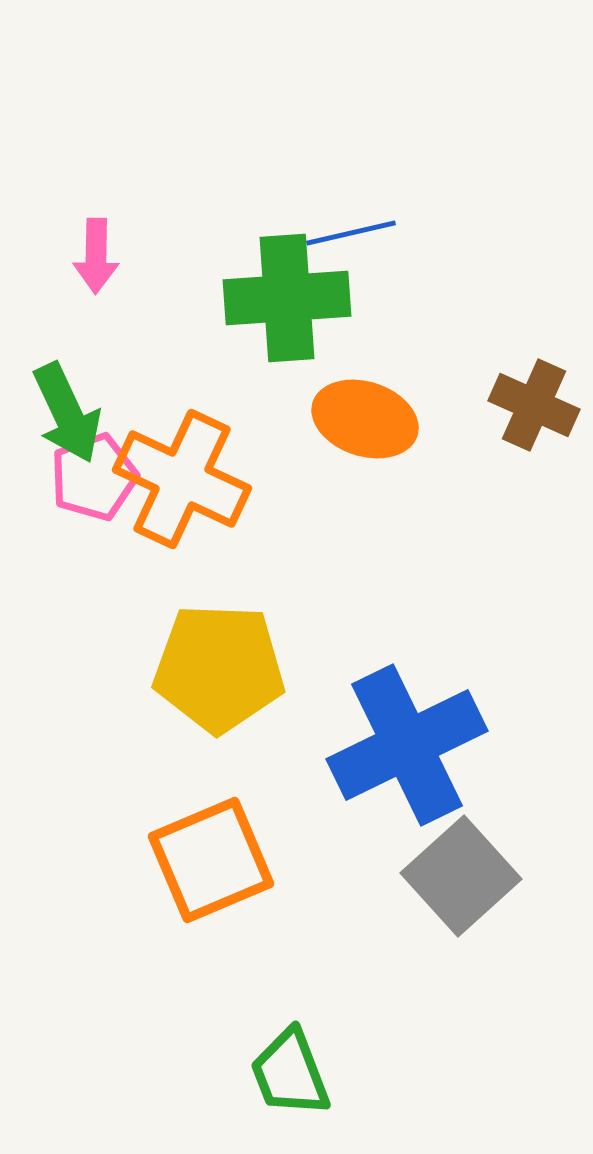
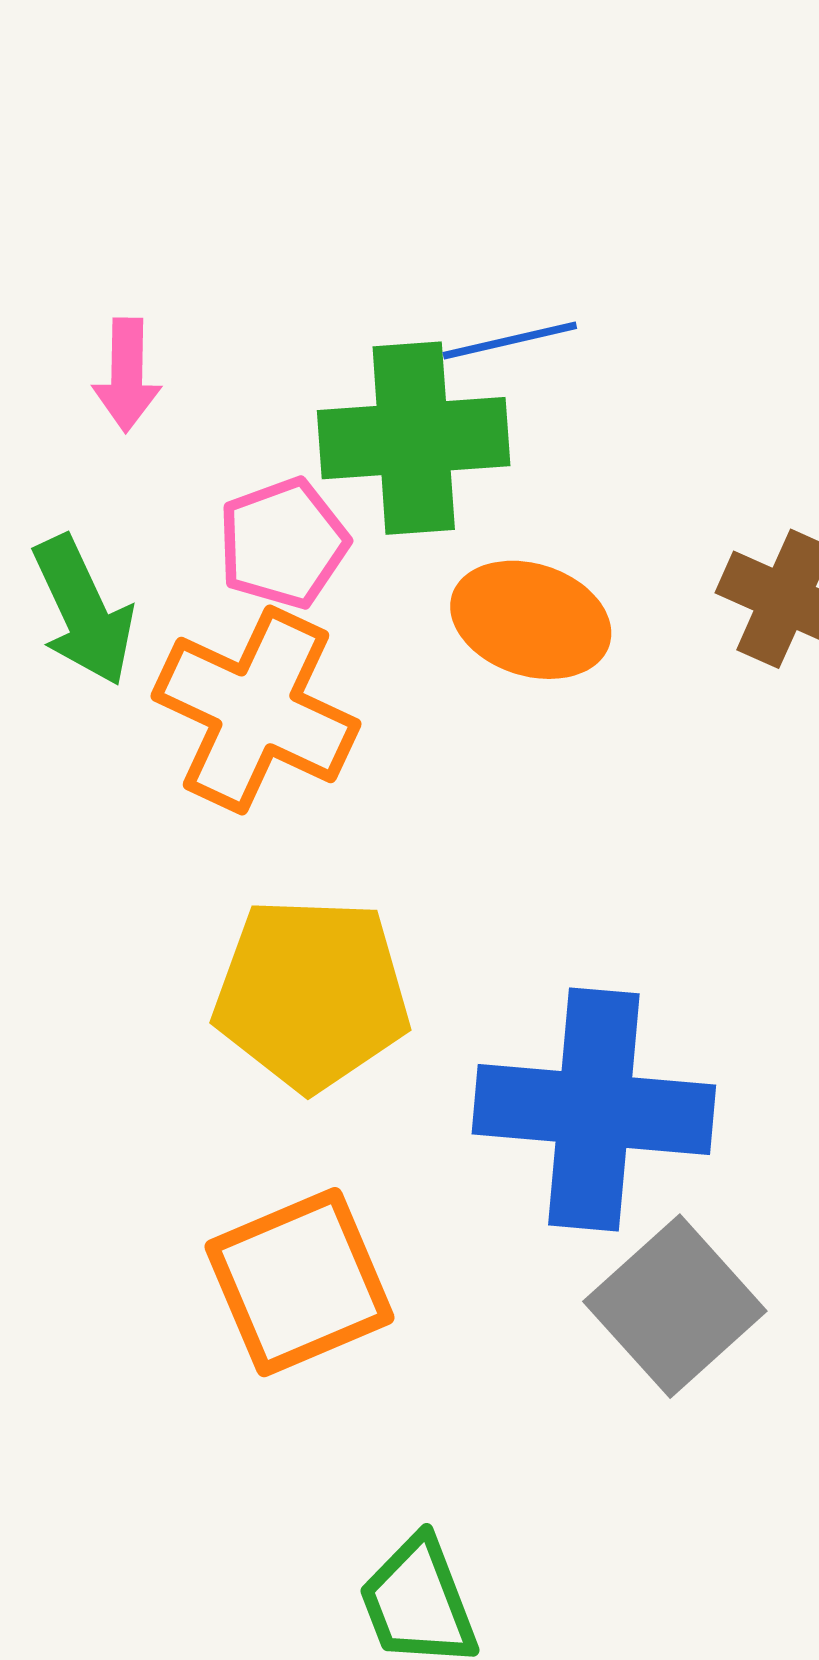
pink pentagon: (94, 477) -> (283, 543), moved
blue cross: (407, 745) -> (594, 1109), turned 31

